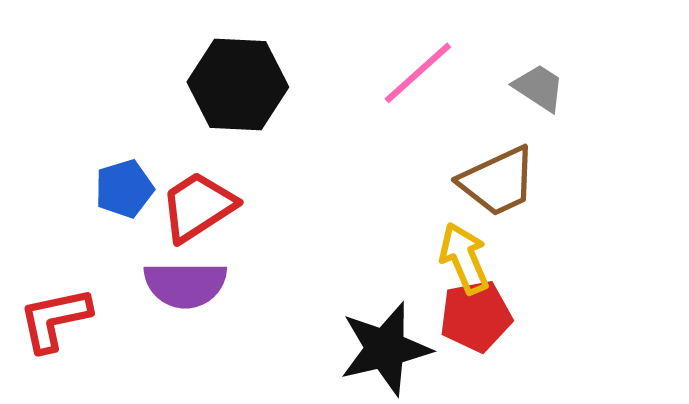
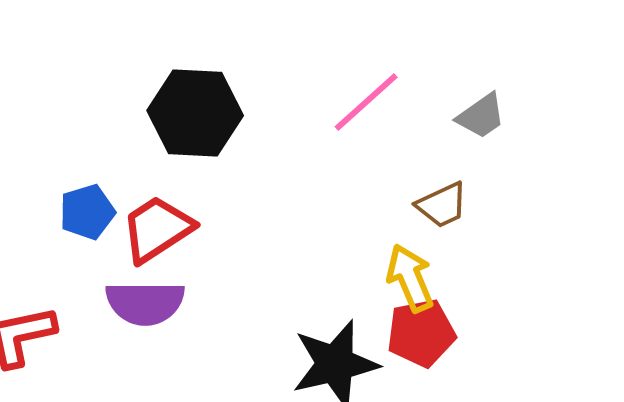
gray trapezoid: (539, 88) -> (481, 116), turned 112
brown trapezoid: (498, 181) -> (442, 205), size x0.7

